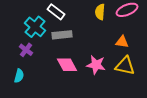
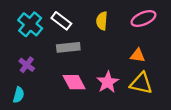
yellow semicircle: (100, 12) -> (102, 21), moved
cyan cross: (35, 27) -> (30, 24), moved
pink star: (96, 65) -> (108, 82), turned 30

